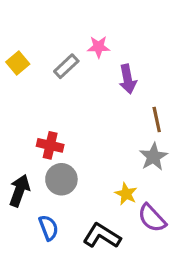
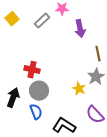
yellow star: (126, 194) -> (79, 89), moved
blue semicircle: (49, 228) -> (36, 112), moved

